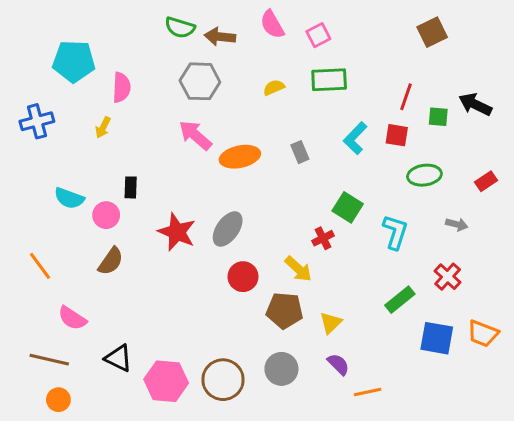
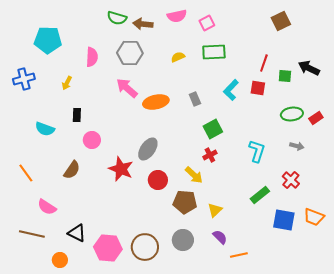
pink semicircle: (272, 24) -> (177, 16), turned -72
pink semicircle: (121, 87) -> (92, 57), moved
green ellipse: (424, 175) -> (292, 114), moved
black rectangle: (131, 187) -> (77, 115), moved
green square: (348, 207) -> (213, 129), moved, turned 30
pink circle: (106, 215) -> (92, 140), moved
red star: (177, 232) -> (121, 169), moved
orange circle: (58, 400) -> (60, 260), moved

